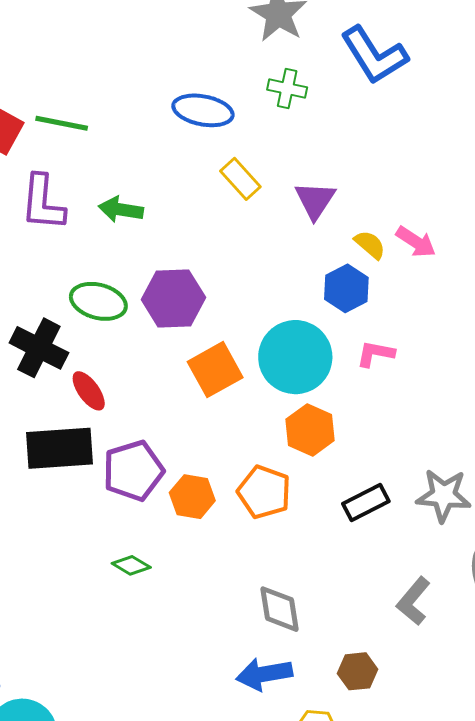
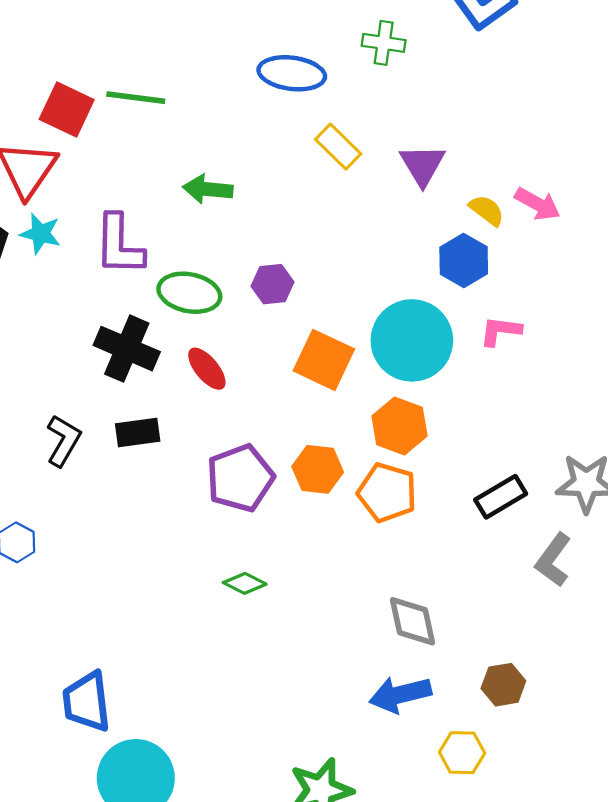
purple L-shape: (43, 203) -> (119, 245), moved
purple hexagon: (173, 299) -> (273, 284), size x0.6
orange square: (215, 370) -> (324, 360), turned -32
red ellipse: (89, 391) -> (207, 369), moved
orange hexagon: (310, 430) -> (399, 426), moved
black rectangle: (60, 448) -> (138, 432), moved, size x0.6
orange hexagon: (192, 497) -> (318, 469), moved
gray L-shape: (413, 601) -> (553, 560), moved

